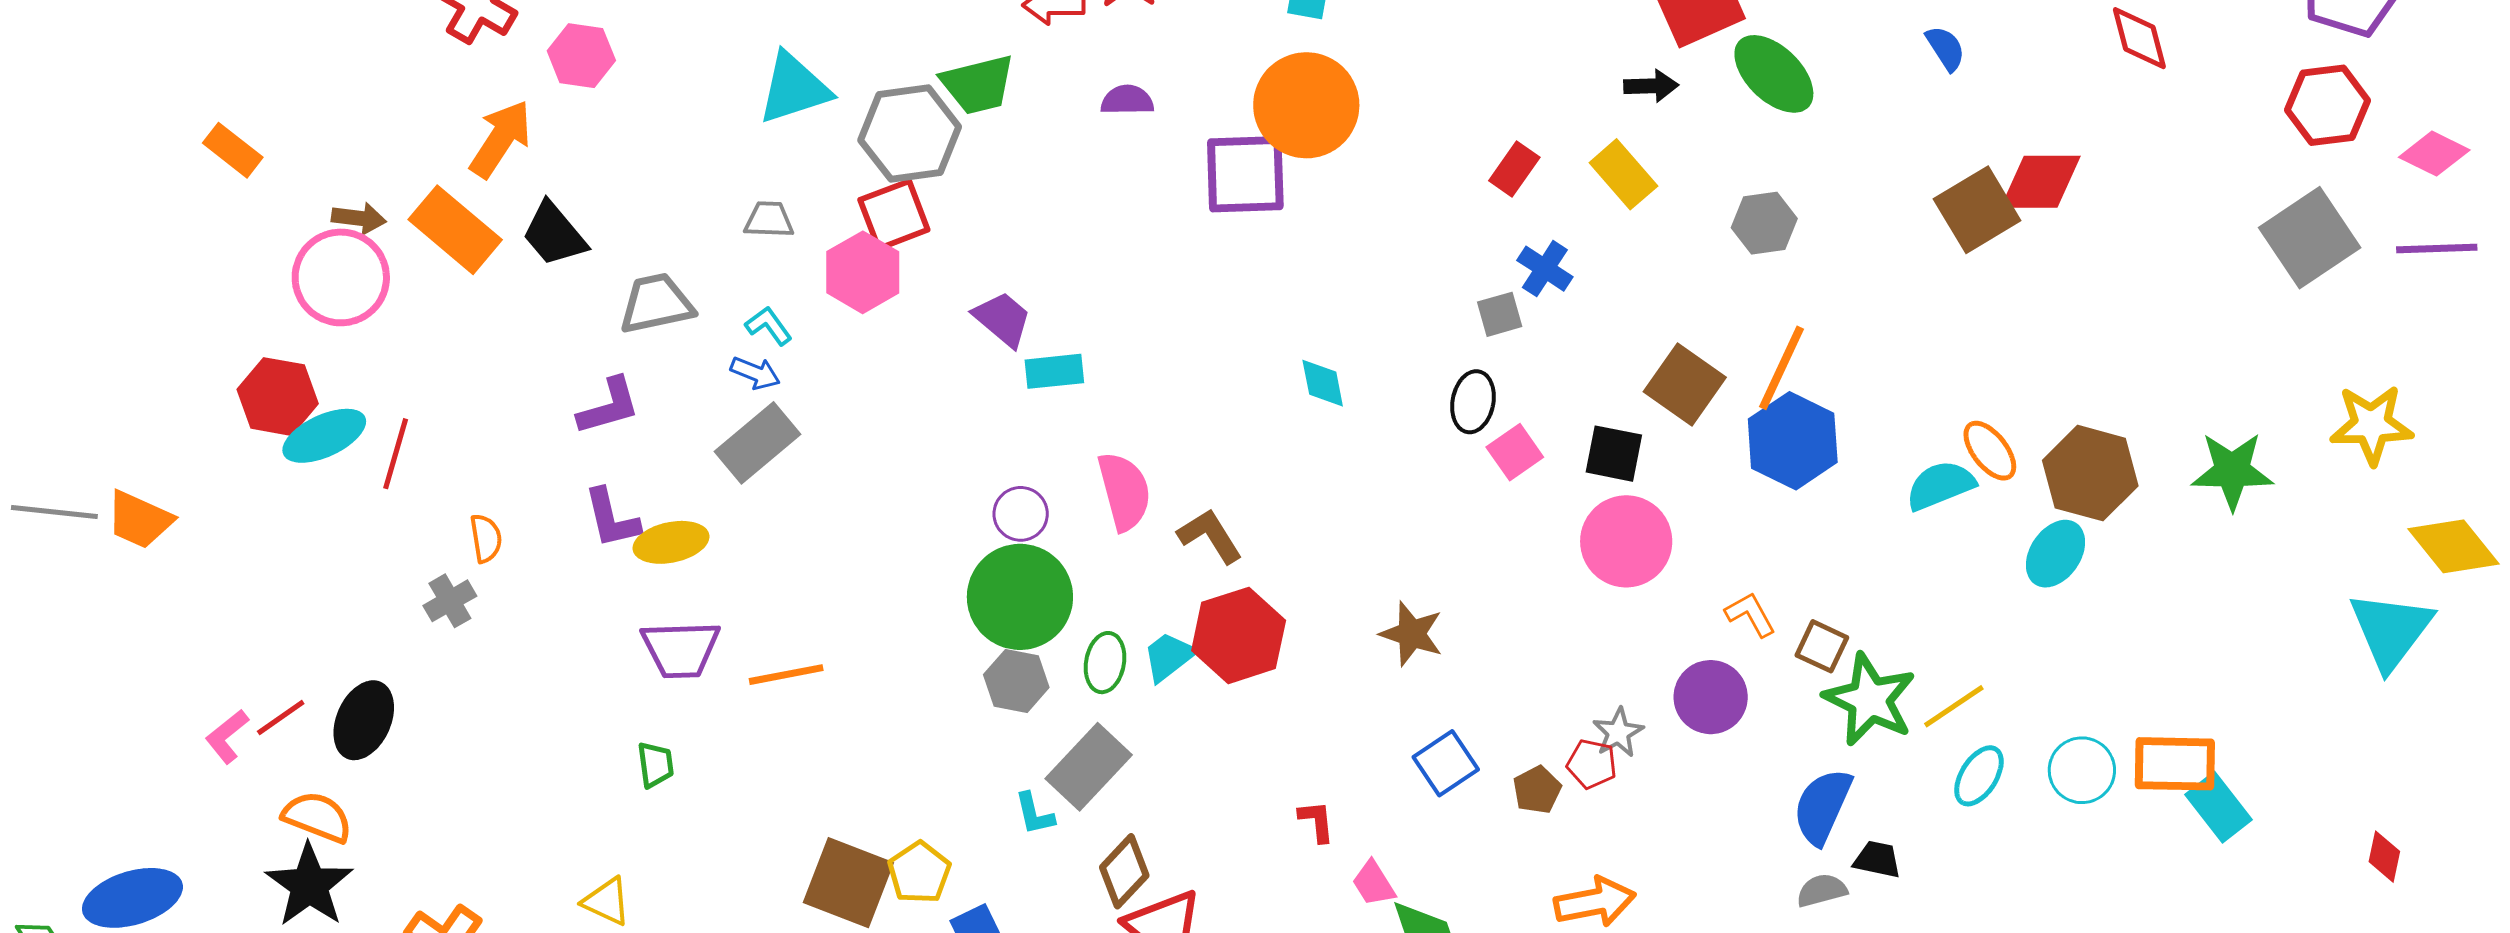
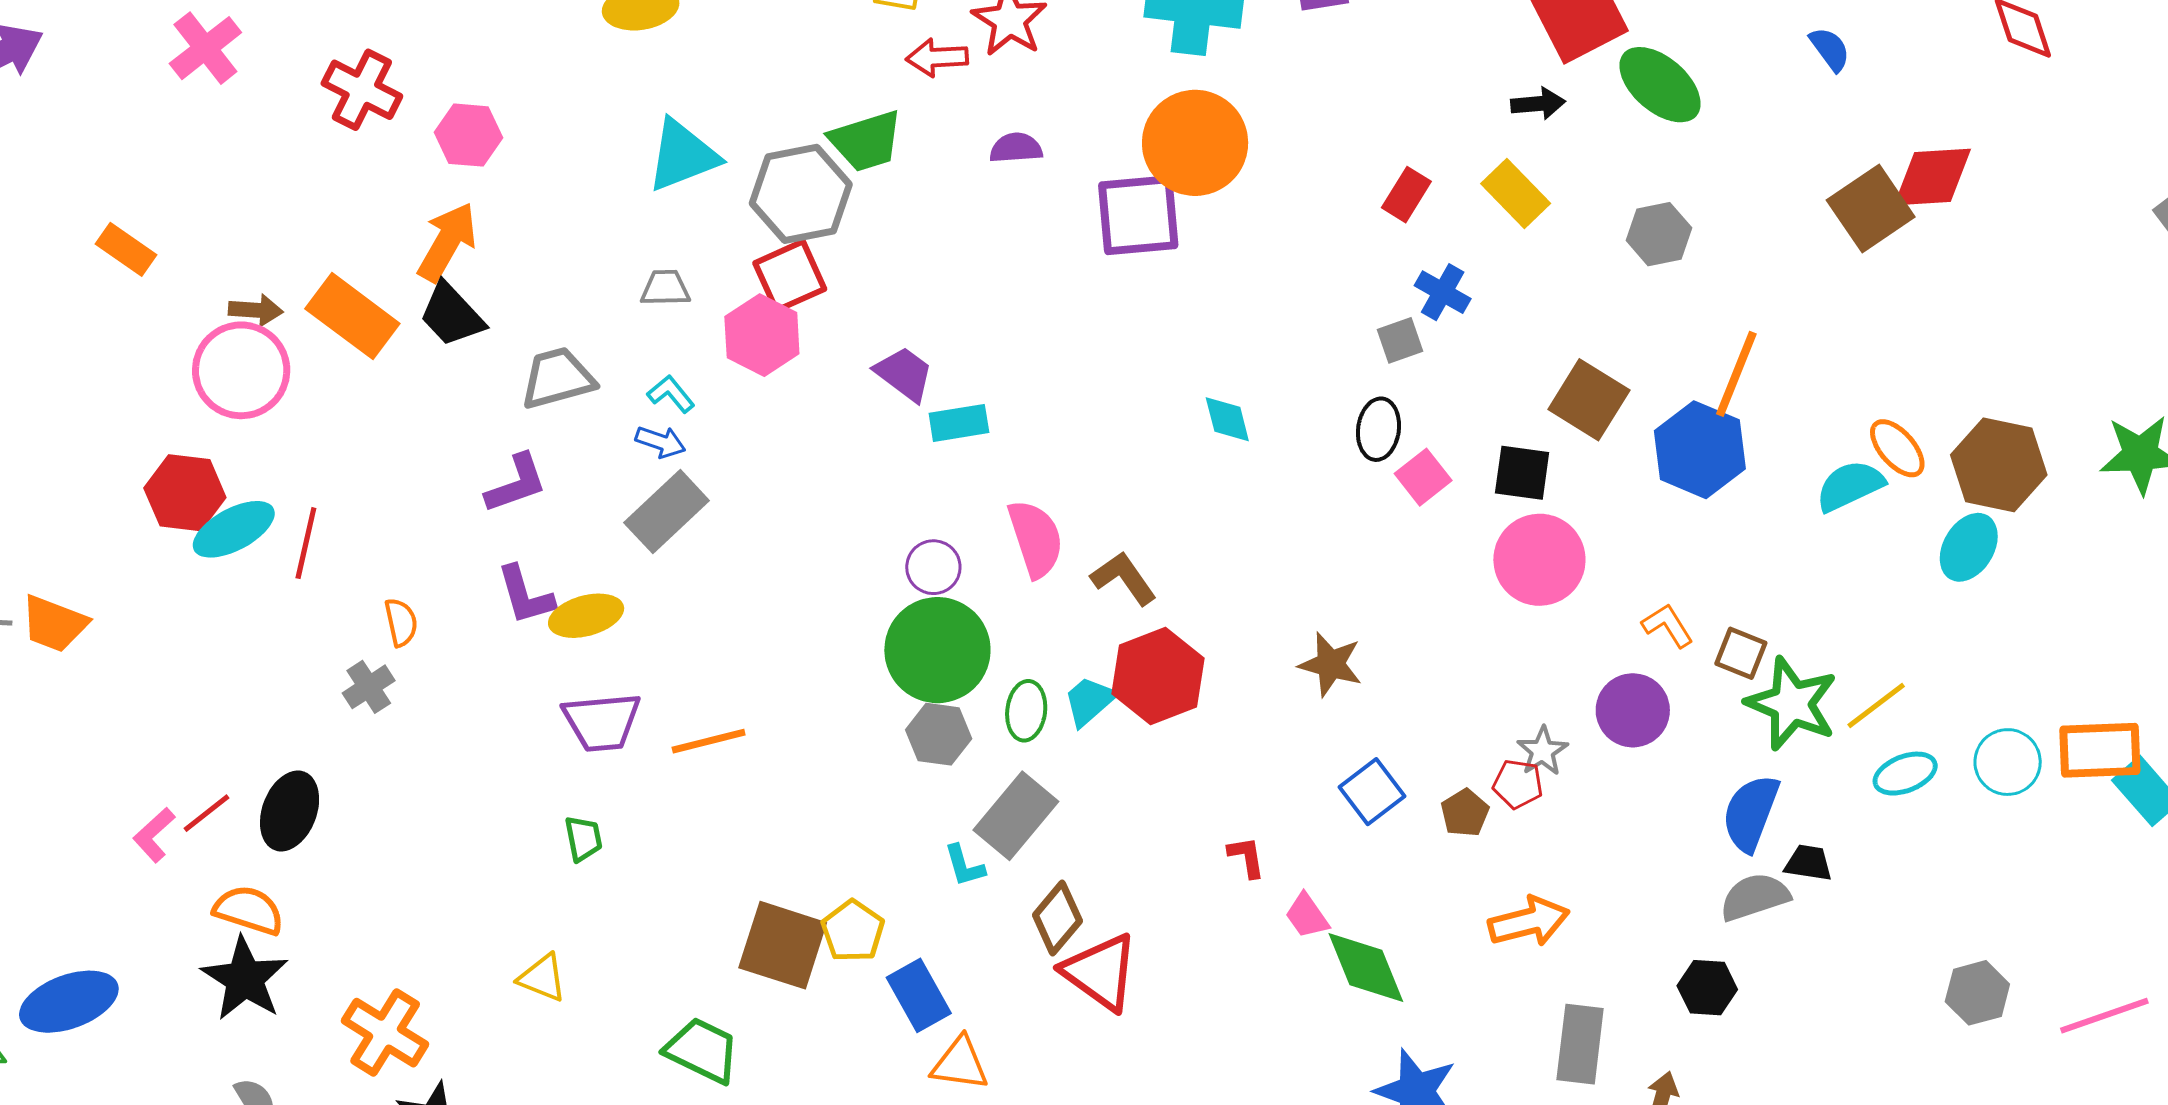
orange arrow: (501, 139) -> (447, 242), moved
orange line: (1782, 368) -> (1736, 374), moved
cyan ellipse: (1979, 776) -> (1905, 774), turned 40
gray semicircle: (1822, 890) -> (1755, 897), size x1.4

